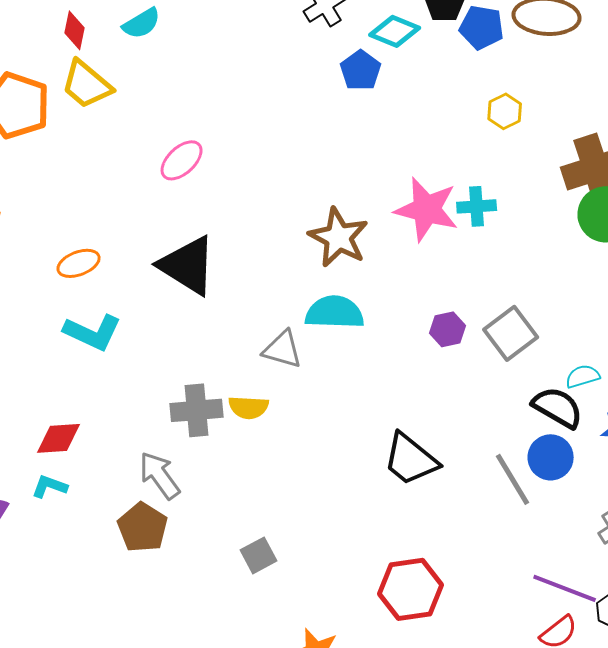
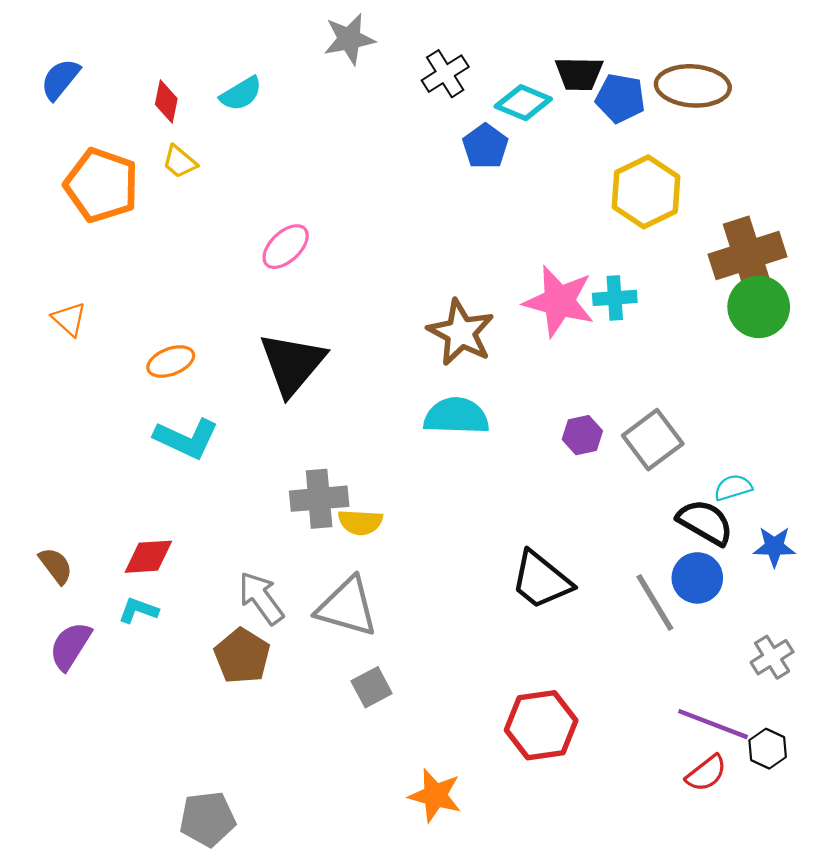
yellow trapezoid: (87, 84) -> (180, 162), size x0.6
yellow hexagon: (505, 111) -> (646, 192), size x1.8
black triangle: (188, 265) -> (292, 364), turned 38
gray triangle: (283, 349) -> (347, 607), moved, size x1.4
gray cross: (197, 410) -> (319, 499), moved

